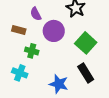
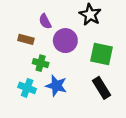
green square: (86, 43) -> (101, 54), turned -30
blue star: (59, 84) -> (56, 86), moved

